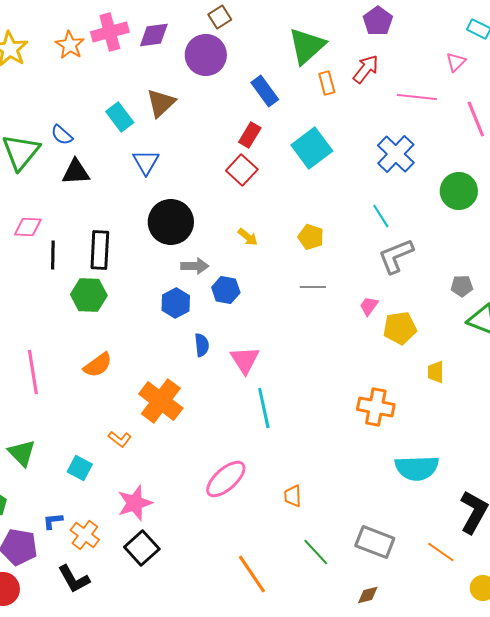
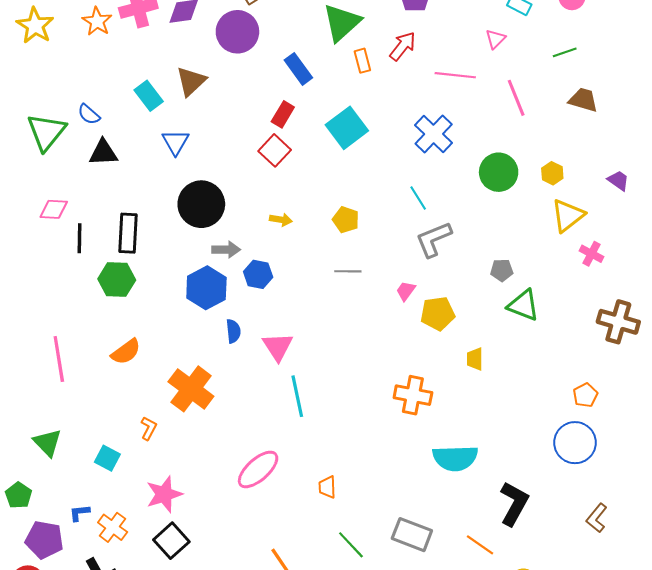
yellow arrow: (248, 237) -> (281, 220), turned -30
blue hexagon: (176, 303) -> (206, 288), size x1.4
orange L-shape: (120, 439) -> (149, 428), turned -100

